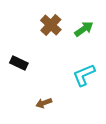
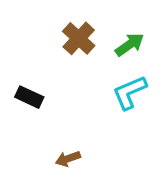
cyan L-shape: (84, 75) -> (130, 92), moved

